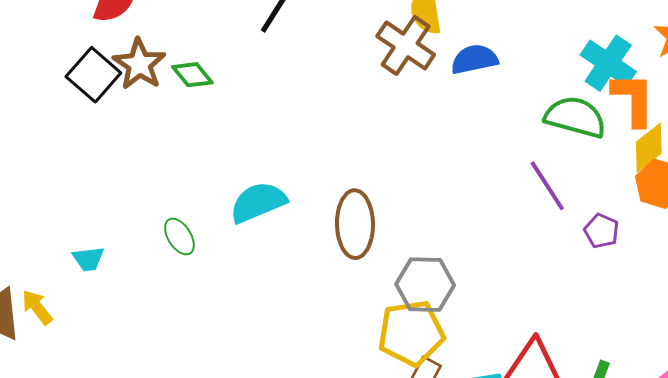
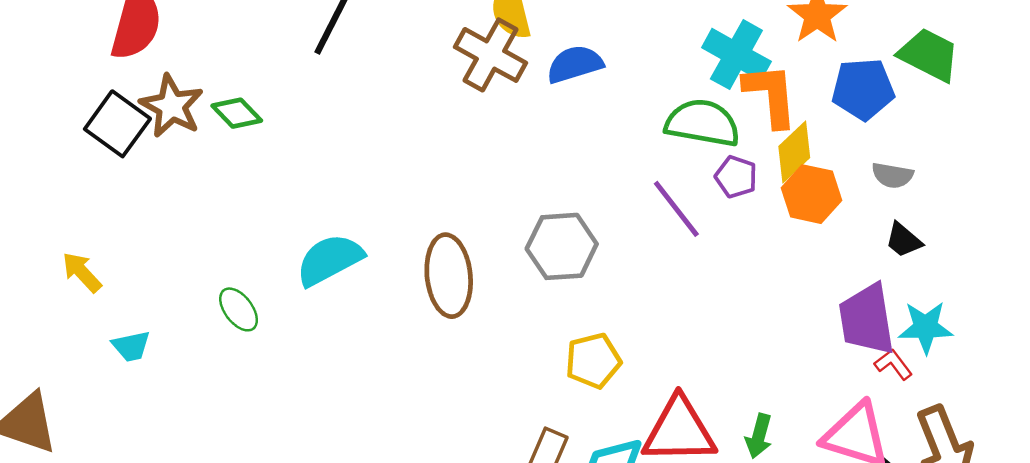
purple pentagon: (601, 231) -> (736, 177), moved
gray hexagon: (425, 285) -> (562, 246), moved
yellow arrow: (37, 307) -> (82, 272), moved
yellow pentagon: (411, 333) -> (593, 361), moved, size x0.7

